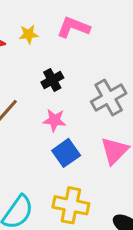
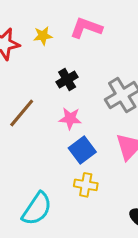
yellow cross: (71, 205) -> (86, 185), moved, size x0.7

